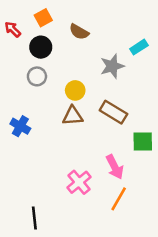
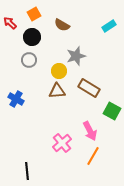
cyan rectangle: (139, 47) -> (109, 26), moved
gray star: (112, 66) -> (76, 56), moved
green square: (143, 141) -> (112, 111), turned 30

